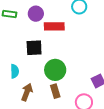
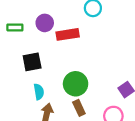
black square: (34, 48) -> (32, 62), moved
cyan semicircle: (15, 71) -> (39, 92), moved

